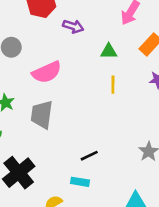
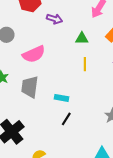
black line: (89, 156) -> (66, 119), turned -32
cyan rectangle: (80, 182) -> (61, 98), moved

